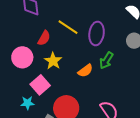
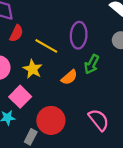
yellow line: (68, 27) -> (46, 46), moved
red semicircle: (44, 38) -> (16, 33), moved

